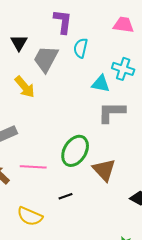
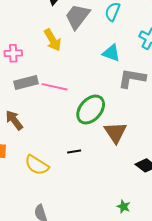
cyan triangle: (101, 84) -> (111, 53), moved
pink line: (33, 167) -> (55, 87), moved

